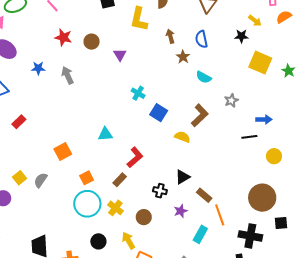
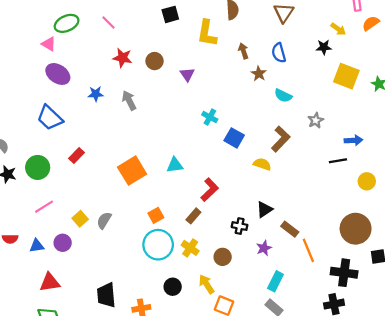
orange square: (63, 151) -> (132, 171), moved, size x1.4
cyan rectangle: (200, 234) -> (276, 281), moved

